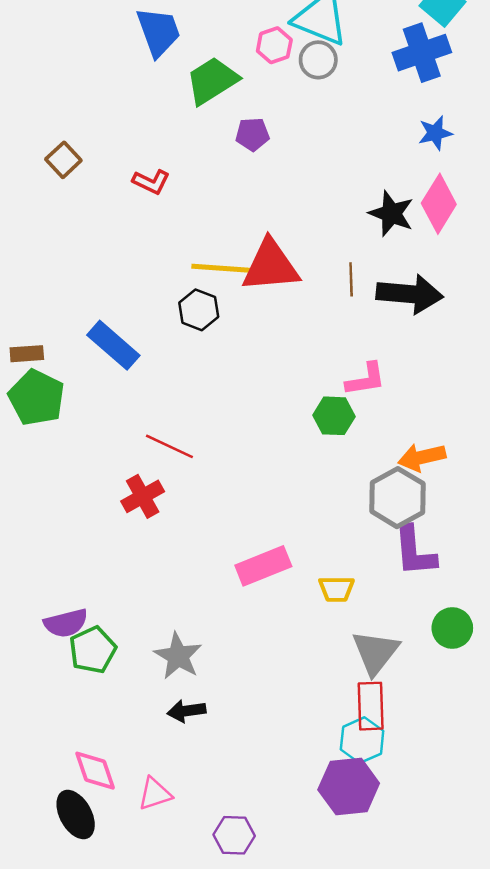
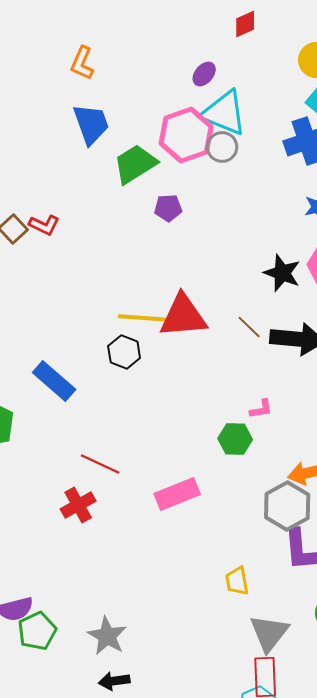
pink hexagon: (274, 45) -> (186, 135), size x1.8
red L-shape: (151, 182) -> (44, 225), moved
brown line: (351, 279) -> (249, 327), turned -44
pink L-shape: (366, 379) -> (261, 409), size x0.7
pink rectangle: (263, 566) -> (177, 494), moved
yellow trapezoid: (336, 589) -> (237, 581), turned 80

